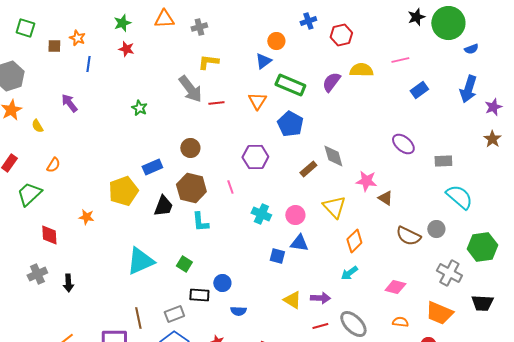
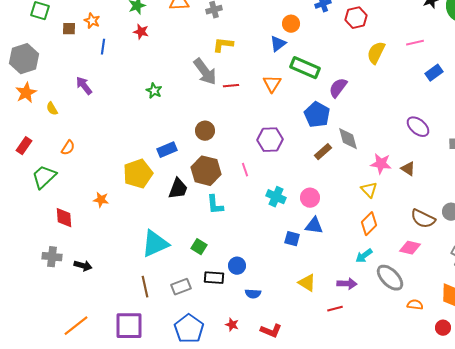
yellow semicircle: (361, 70) -> (376, 53), turned -65
purple semicircle: (331, 82) -> (338, 88), moved
blue pentagon: (290, 124) -> (317, 115), moved
brown triangle: (385, 198) -> (408, 169), moved
yellow triangle: (334, 207) -> (369, 190), moved, size x0.7
gray cross: (37, 274) -> (52, 257), turned 30
black arrow: (68, 283) -> (83, 266), turned -72
pink diamond: (395, 287) -> (410, 248), moved
purple arrow: (320, 298) -> (347, 284), moved
gray rectangle: (174, 314) -> (181, 287), moved
brown line: (138, 318) -> (145, 287), moved
gray ellipse: (353, 324) -> (390, 278), moved

